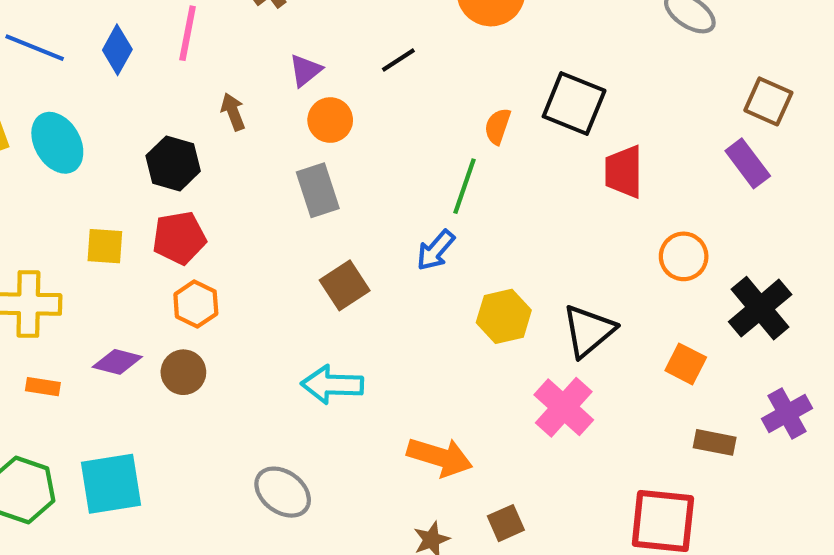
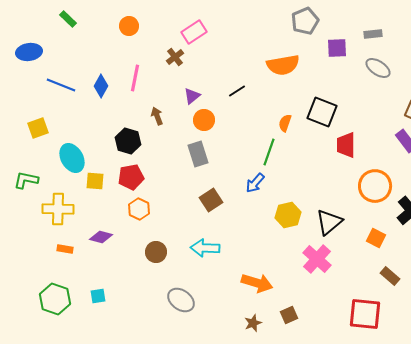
cyan ellipse: (57, 143) -> (72, 158), moved
orange circle: (684, 256) -> (375, 186), size x1.4
brown circle: (183, 372) -> (156, 252), moved
brown rectangle: (715, 442) -> (390, 276), turned 30
cyan square: (111, 484) -> (98, 296), size x0.5

